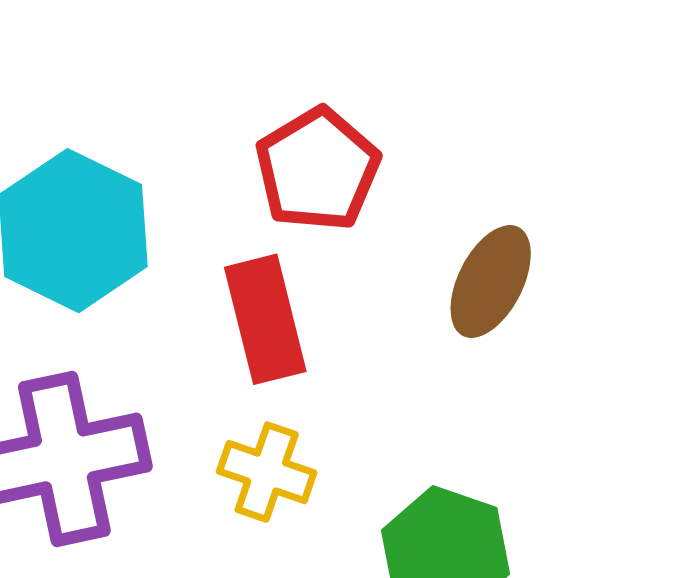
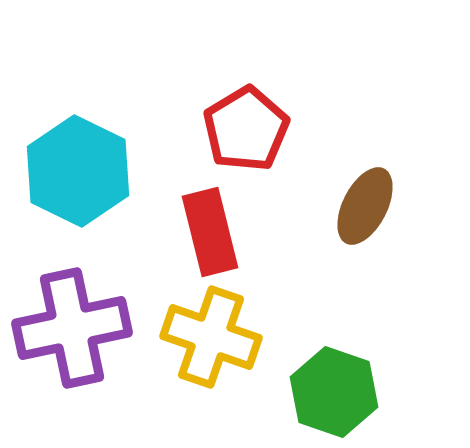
yellow cross: (267, 472) -> (211, 337), size x1.5

